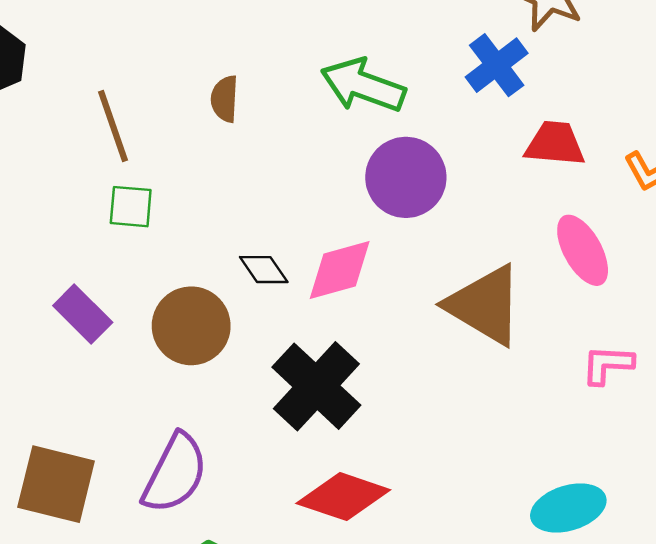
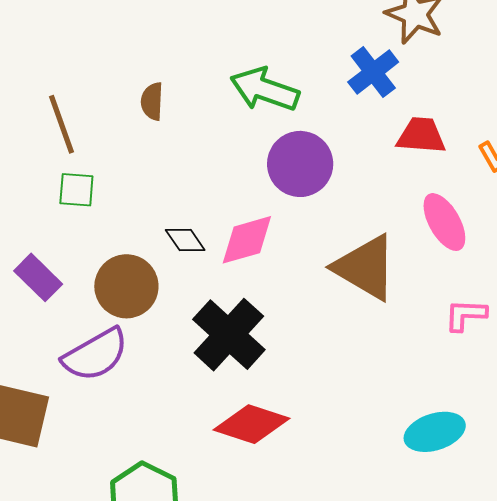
purple semicircle: (175, 473) -> (95, 355), moved, turned 34

